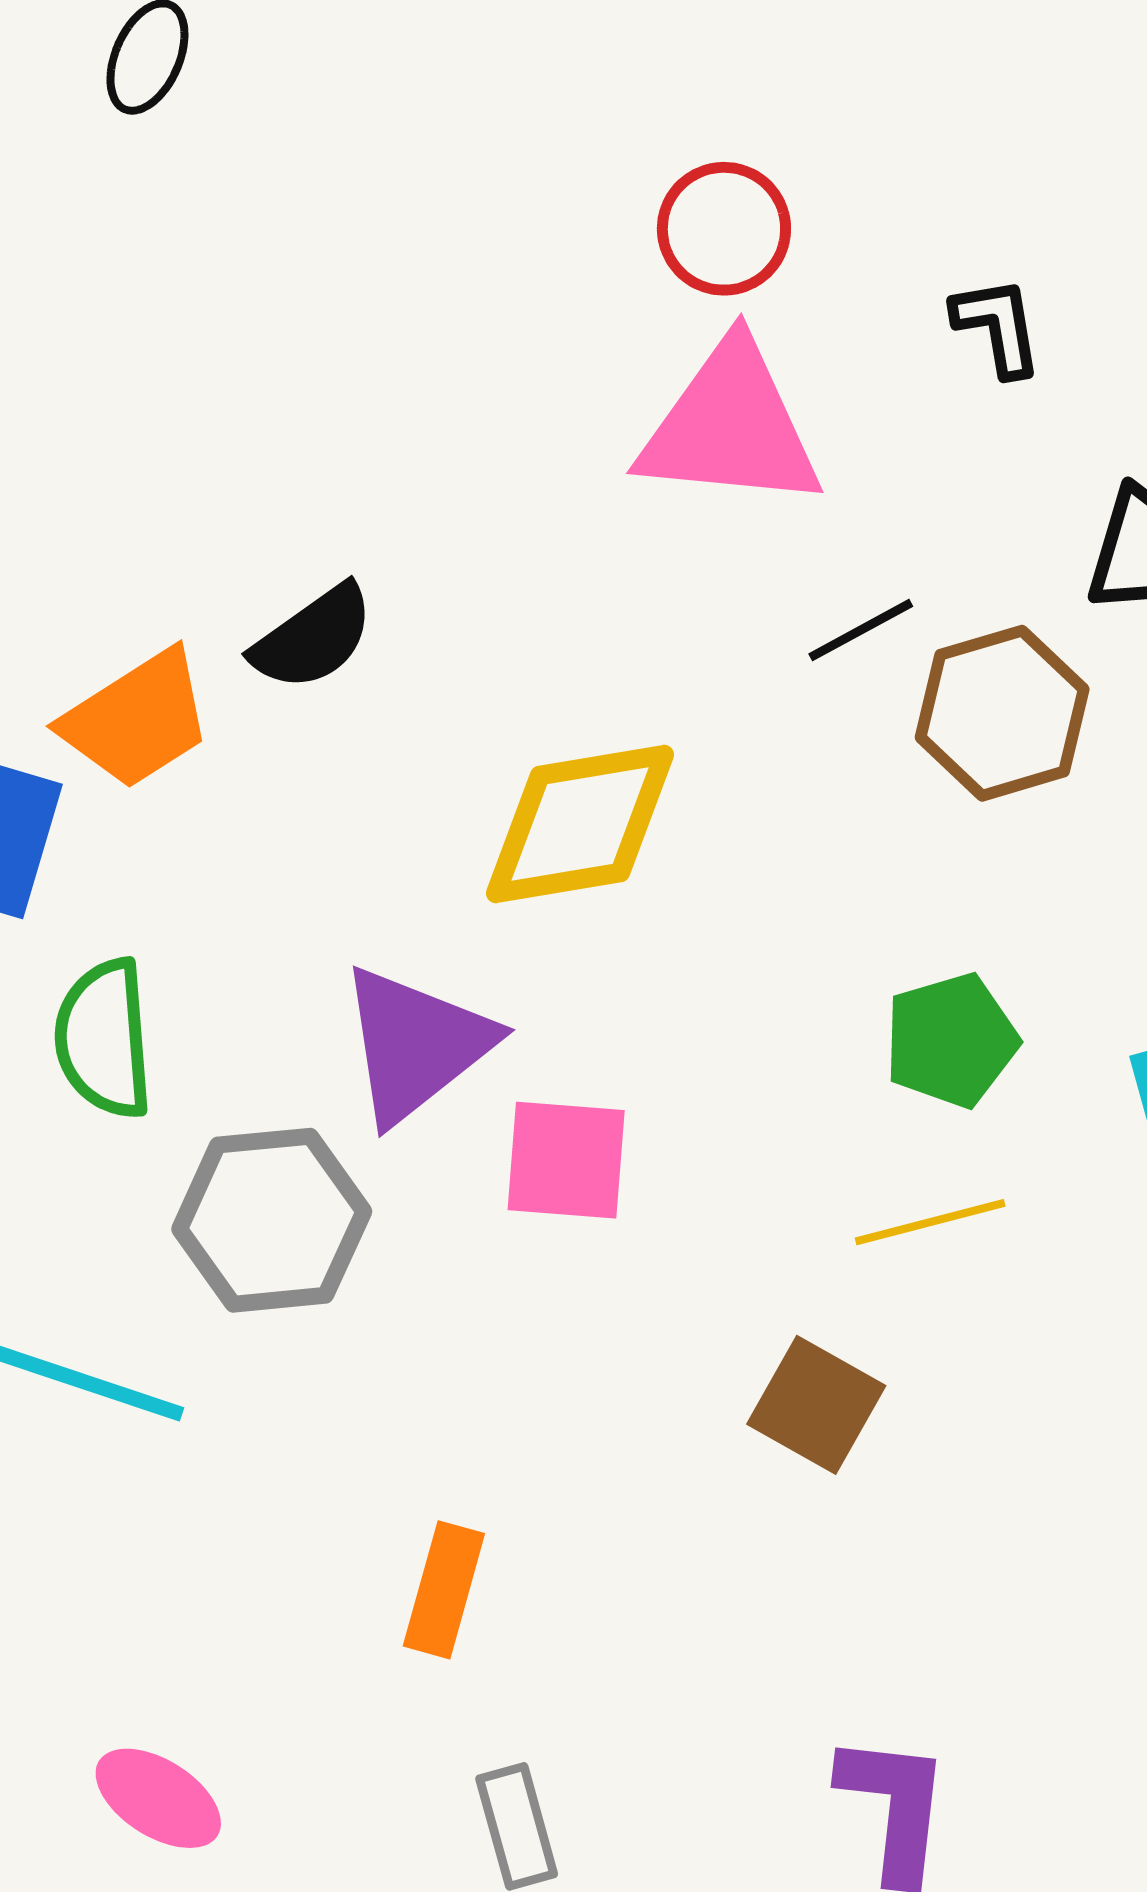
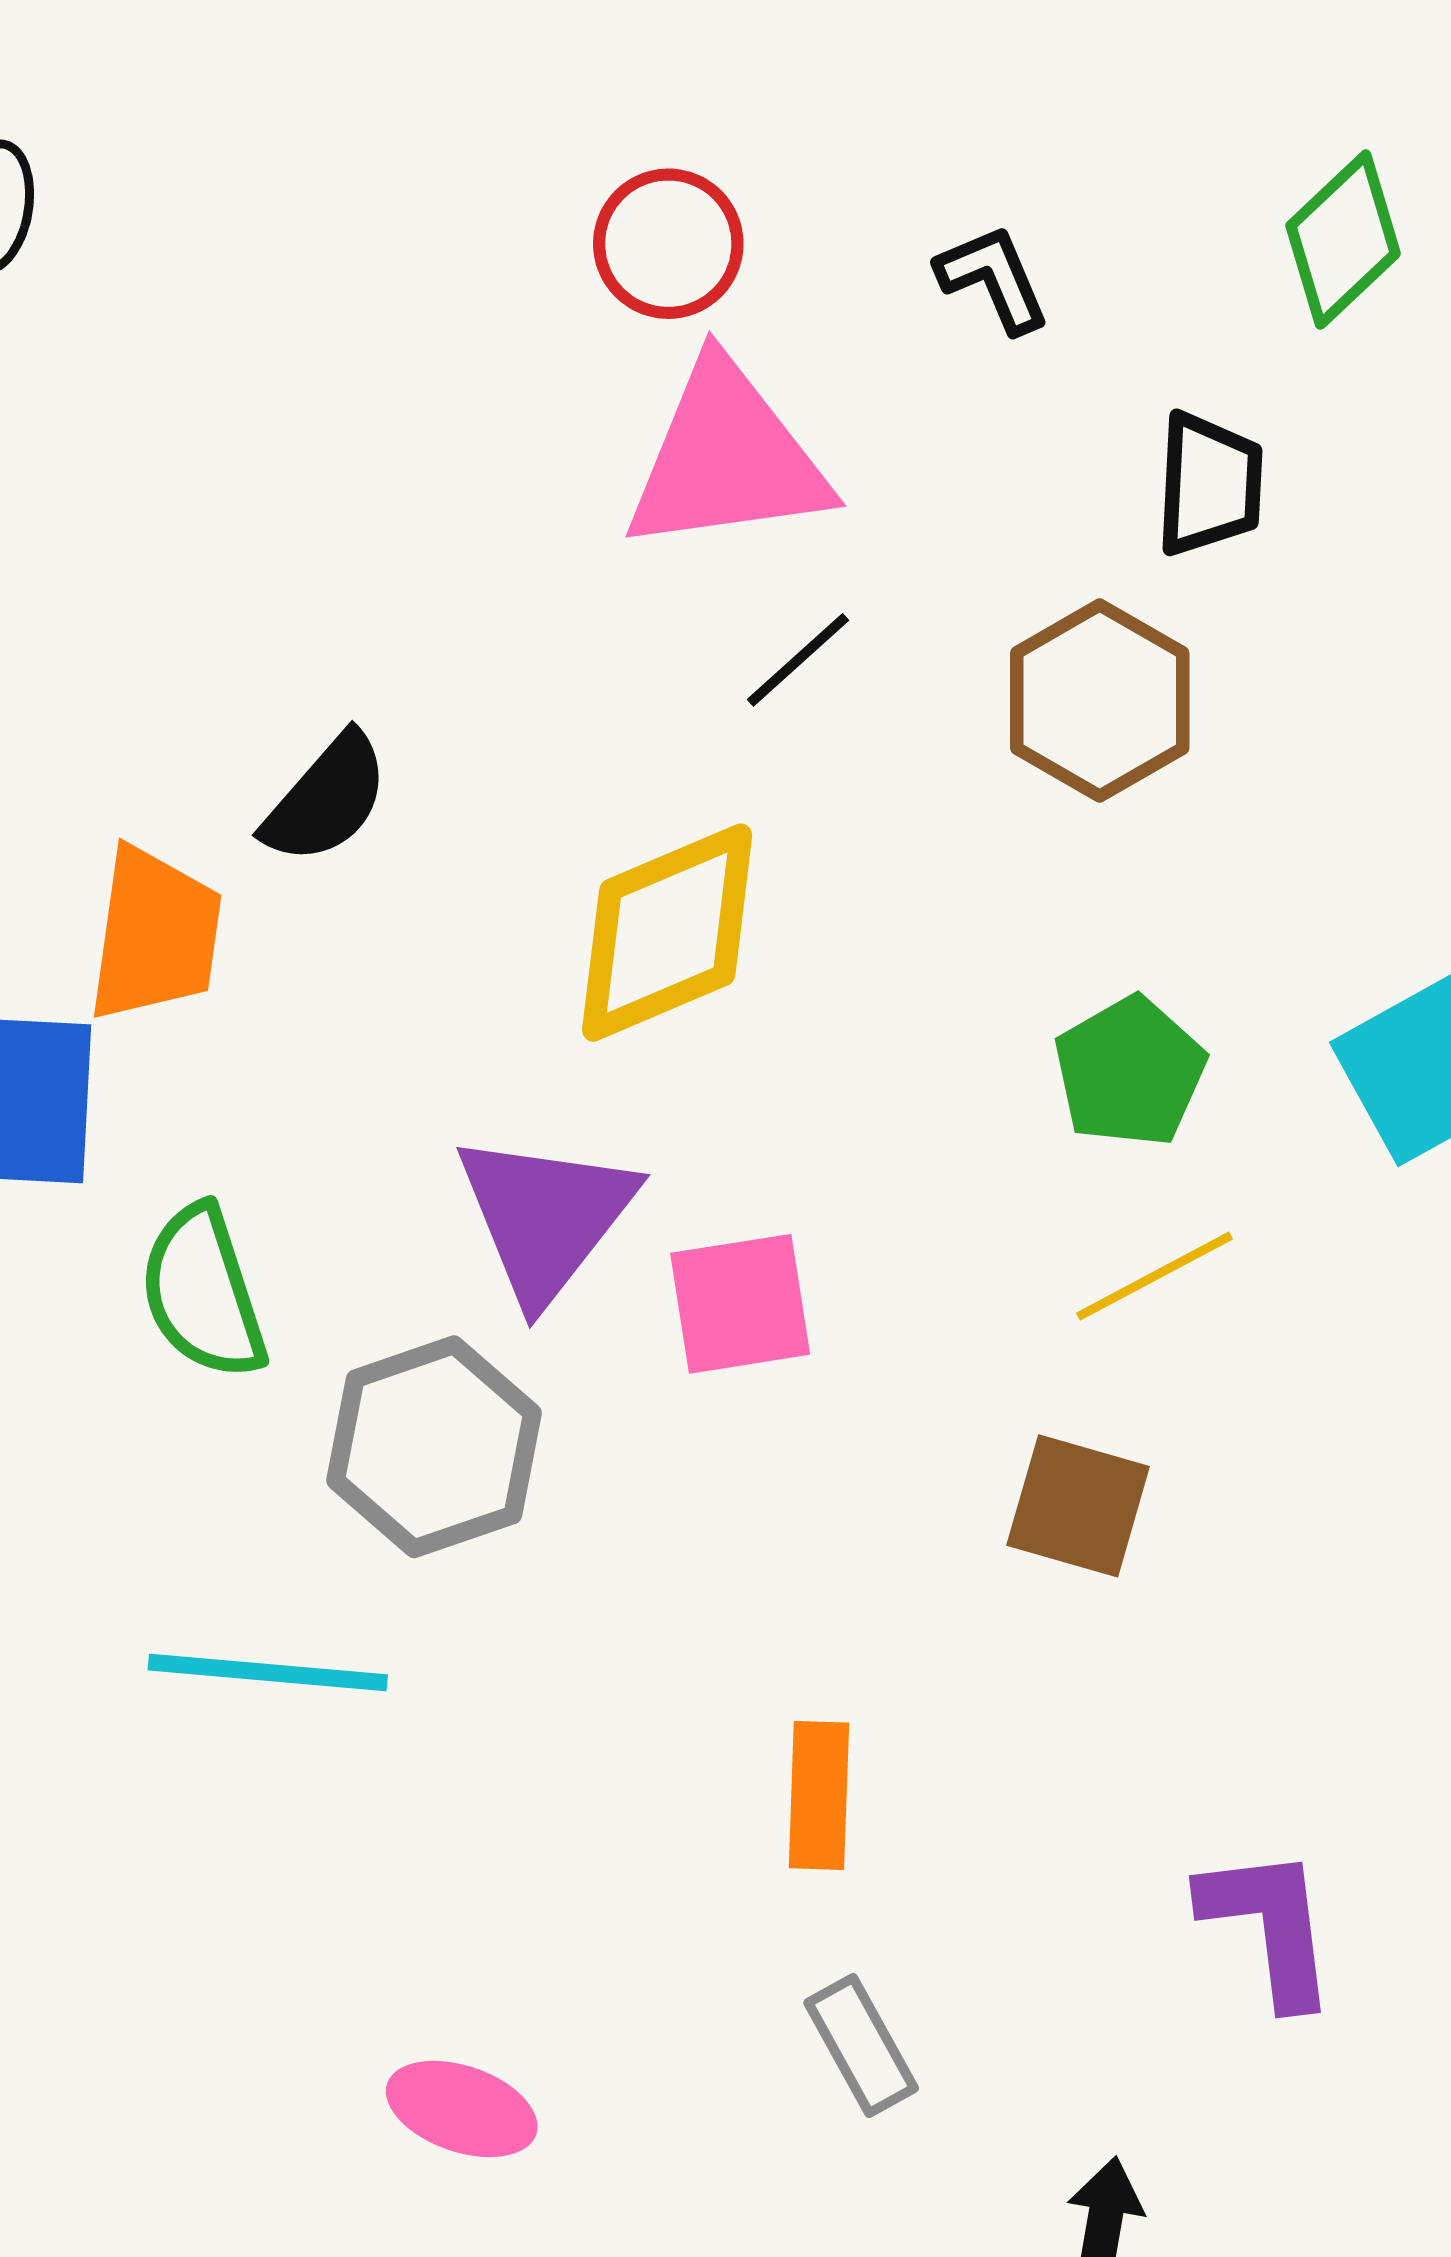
black line: (861, 630) -> (798, 660), moved
orange trapezoid: (137, 719) -> (155, 934), turned -36
orange rectangle: (444, 1590) -> (819, 1795), moved

